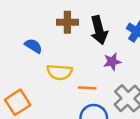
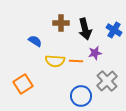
orange line: (87, 88) -> (76, 61), moved

